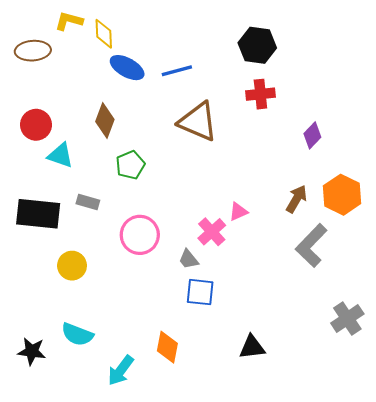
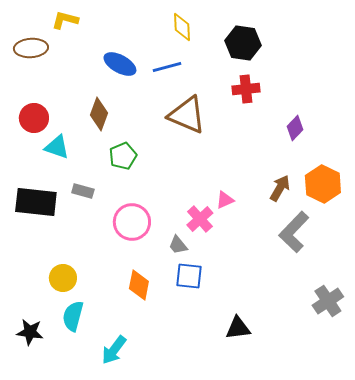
yellow diamond: (104, 34) -> (182, 27), moved
yellow circle: (72, 266) -> (63, 278), moved
cyan semicircle: (77, 334) -> (73, 316), turned 84
orange diamond: (167, 347) -> (139, 285), moved

